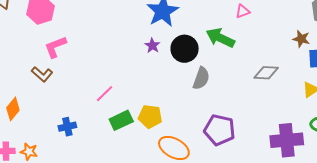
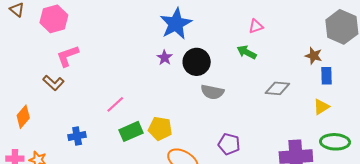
green arrow: (220, 38) -> (247, 52), moved, size x0.7
gray semicircle: (201, 78) -> (212, 92), turned 80
purple pentagon: (220, 130) -> (229, 144), size x0.7

